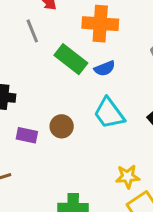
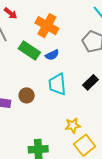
orange cross: (100, 24) -> (47, 26), turned 30
cyan trapezoid: (109, 113) -> (57, 84), turned 35

